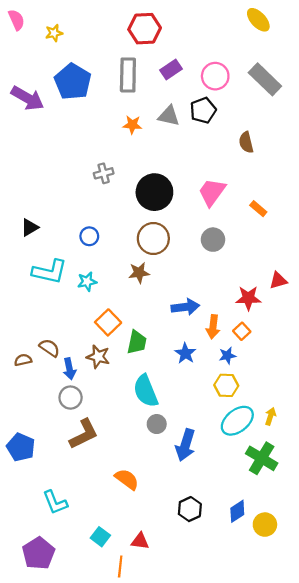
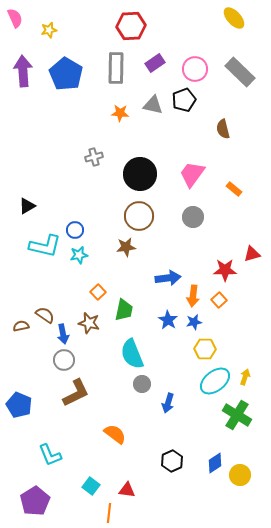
purple arrow: (27, 98) -> (23, 71), moved, turned -124
blue circle: (89, 236) -> (75, 230), moved
orange square: (108, 322) -> (98, 292), size x0.7
blue star: (227, 356) -> (194, 322), moved
blue arrow: (185, 445) -> (168, 403), size x0.7

